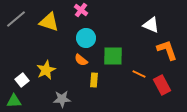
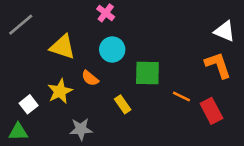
yellow triangle: (49, 22) -> (63, 47), moved
white triangle: (151, 25) -> (225, 31), moved
orange semicircle: (81, 60) -> (90, 78), moved
yellow rectangle: (94, 80) -> (123, 104), turned -40

